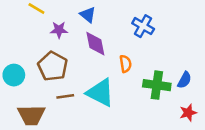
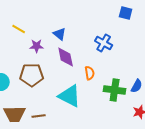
brown pentagon: (53, 66) -> (32, 75), turned -30
brown line: (65, 96) -> (39, 116), moved

